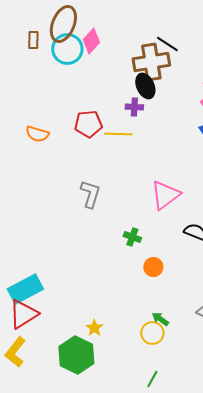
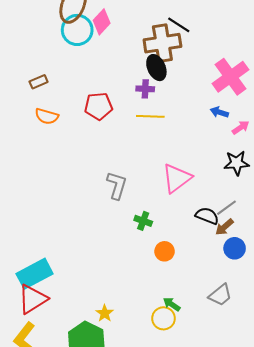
brown rectangle: (33, 40) -> (39, 82), moved, turned 66
yellow line: (118, 134) -> (150, 116), moved
gray L-shape: (90, 194) -> (117, 185), moved

